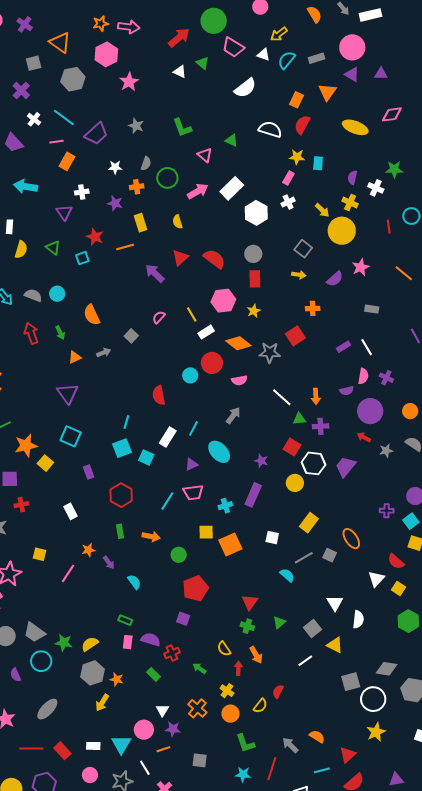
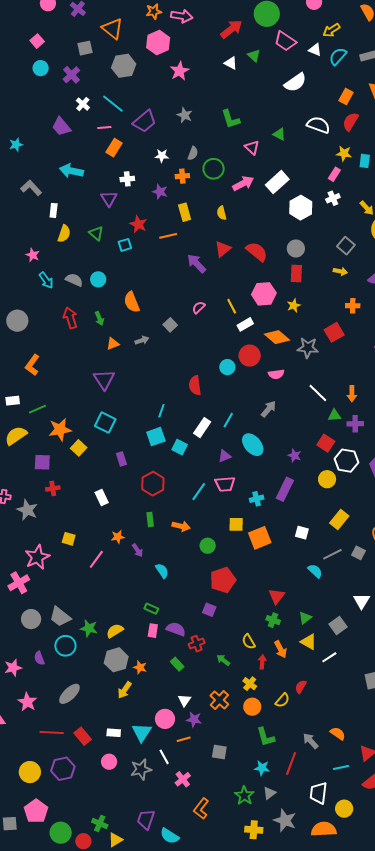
yellow triangle: (335, 645) -> (309, 642), moved

